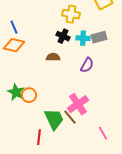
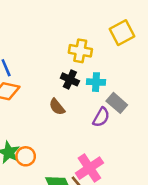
gray rectangle: (99, 37) -> (117, 103), moved, turned 56
brown semicircle: (53, 57) -> (57, 107), turned -128

